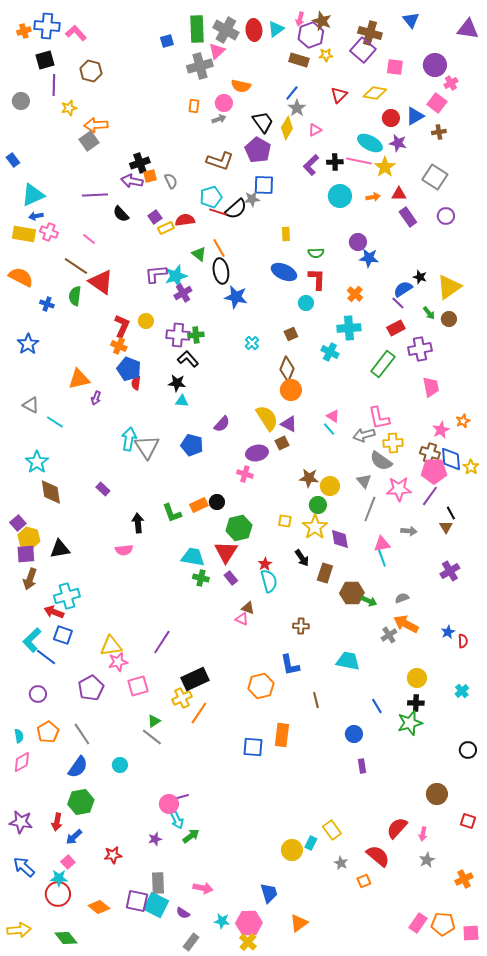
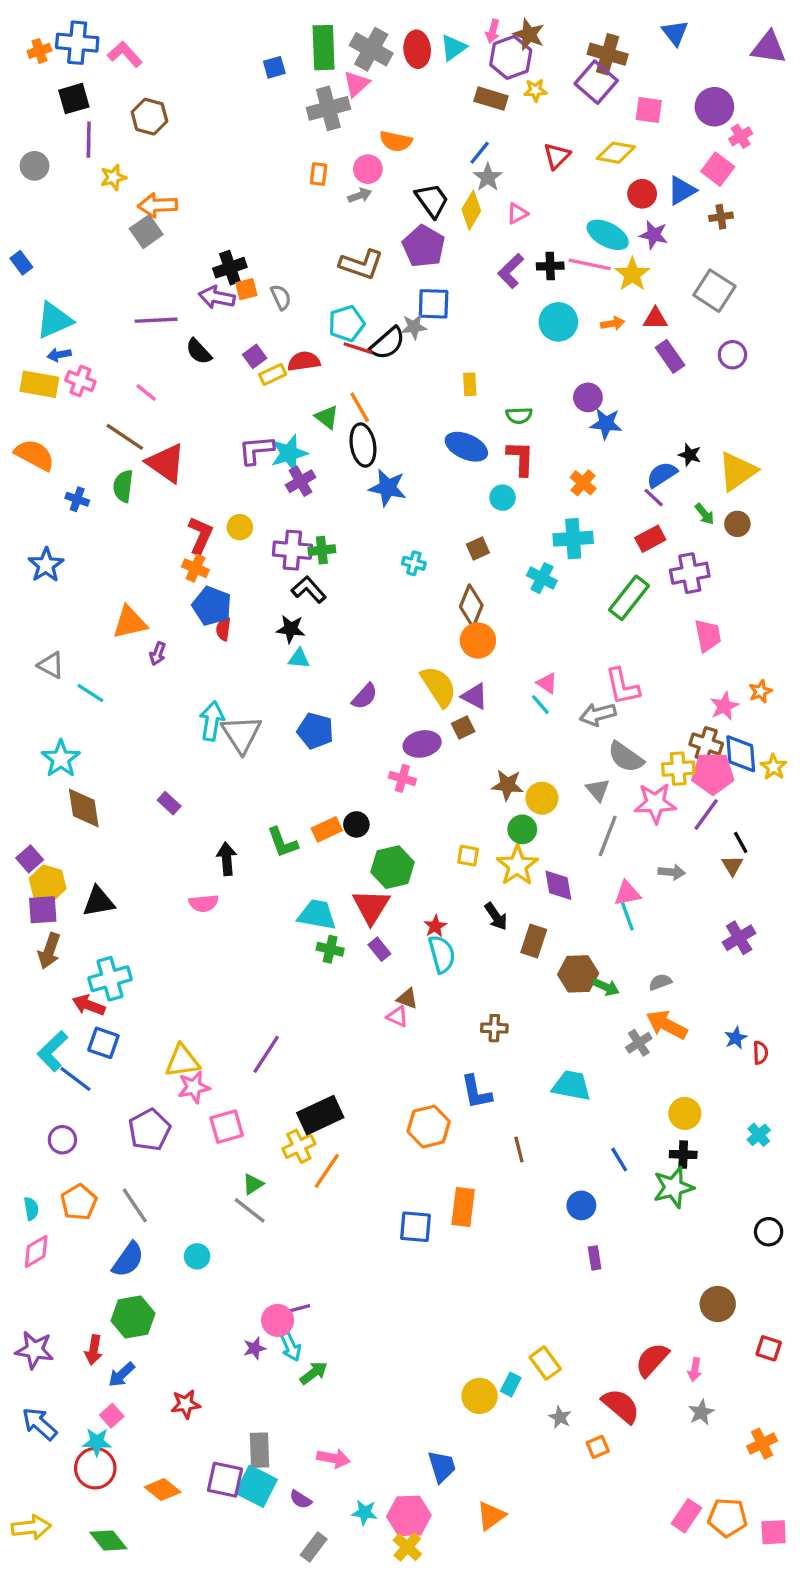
cyan cross: (252, 343) -> (414, 563), turned -32
yellow cross: (393, 443) -> (678, 769), moved
purple star: (155, 839) -> (255, 1348), moved

